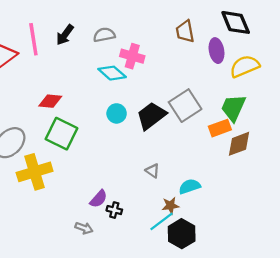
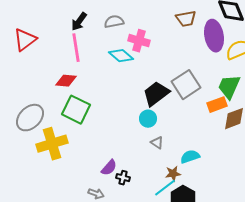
brown trapezoid: (185, 31) -> (186, 19), turned -90
pink line: (33, 39) -> (76, 48), moved
purple ellipse: (217, 51) -> (214, 36), size x1.4
cyan circle: (117, 113) -> (148, 119), moved

